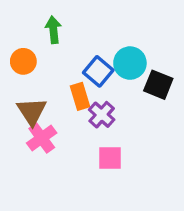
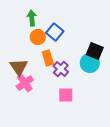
orange circle: (23, 61) -> (38, 37), moved
cyan circle: (130, 63) -> (90, 63), moved
blue square: (98, 71) -> (55, 32), moved

